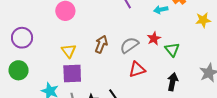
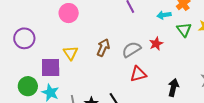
green triangle: (172, 50) -> (184, 30), moved
green circle: (19, 70) -> (28, 86), moved
purple square: (72, 74) -> (51, 67), moved

